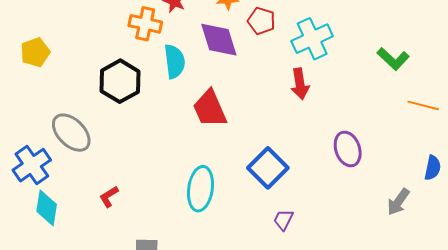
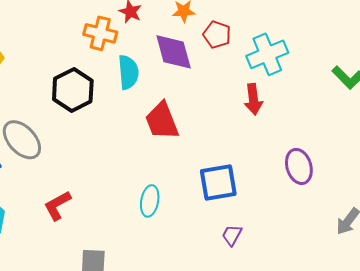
blue square: (268, 168) -> (218, 182), turned 33
cyan ellipse: (200, 189) -> (150, 201), size x0.7
red L-shape: (109, 197) -> (57, 205), size x1.4

